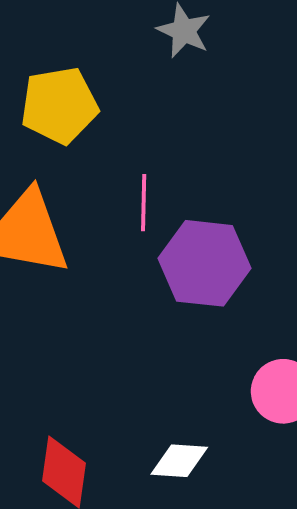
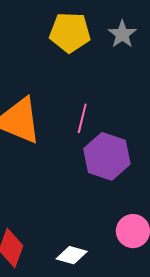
yellow pentagon: (59, 105) -> (70, 32), moved

